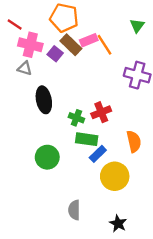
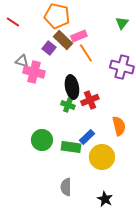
pink cross: (30, 45) -> (34, 72), moved
orange line: (105, 45) -> (86, 53), moved
black ellipse: (44, 100) -> (72, 87), moved
green rectangle: (87, 139) -> (71, 147), moved

